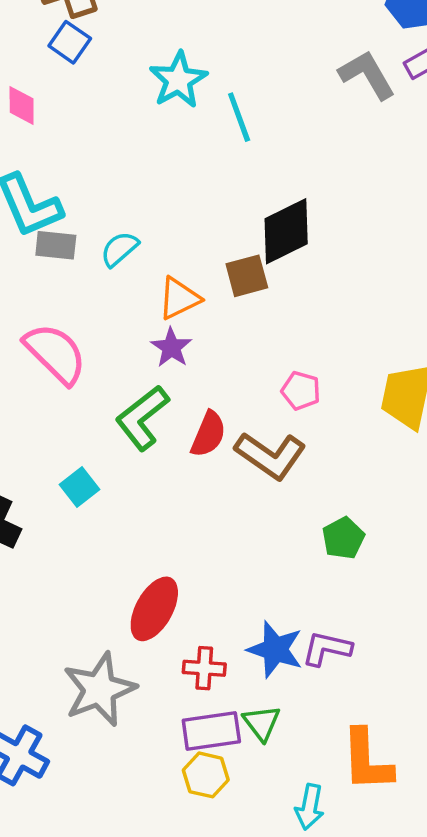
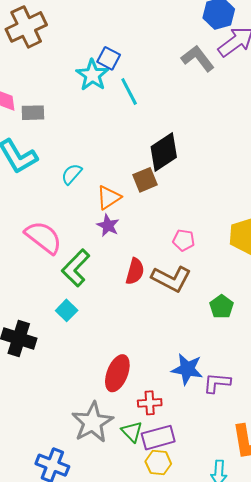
blue square: (70, 42) -> (109, 58), moved
gray rectangle: (56, 245) -> (33, 113), moved
green L-shape: (142, 418) -> (76, 268), moved
green pentagon: (343, 538) -> (222, 307), moved
blue star: (275, 649) -> (187, 369), moved
green triangle: (262, 723) -> (132, 432), moved

